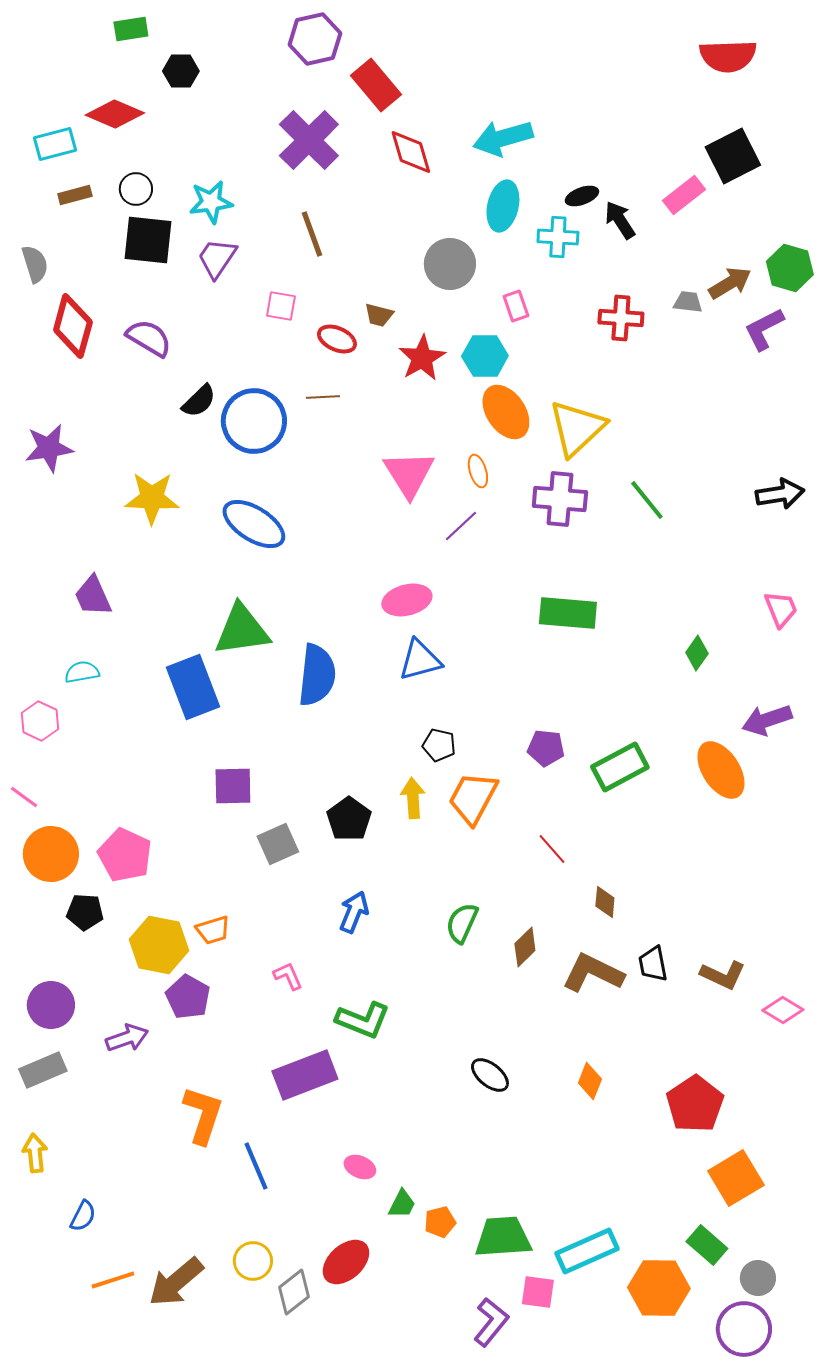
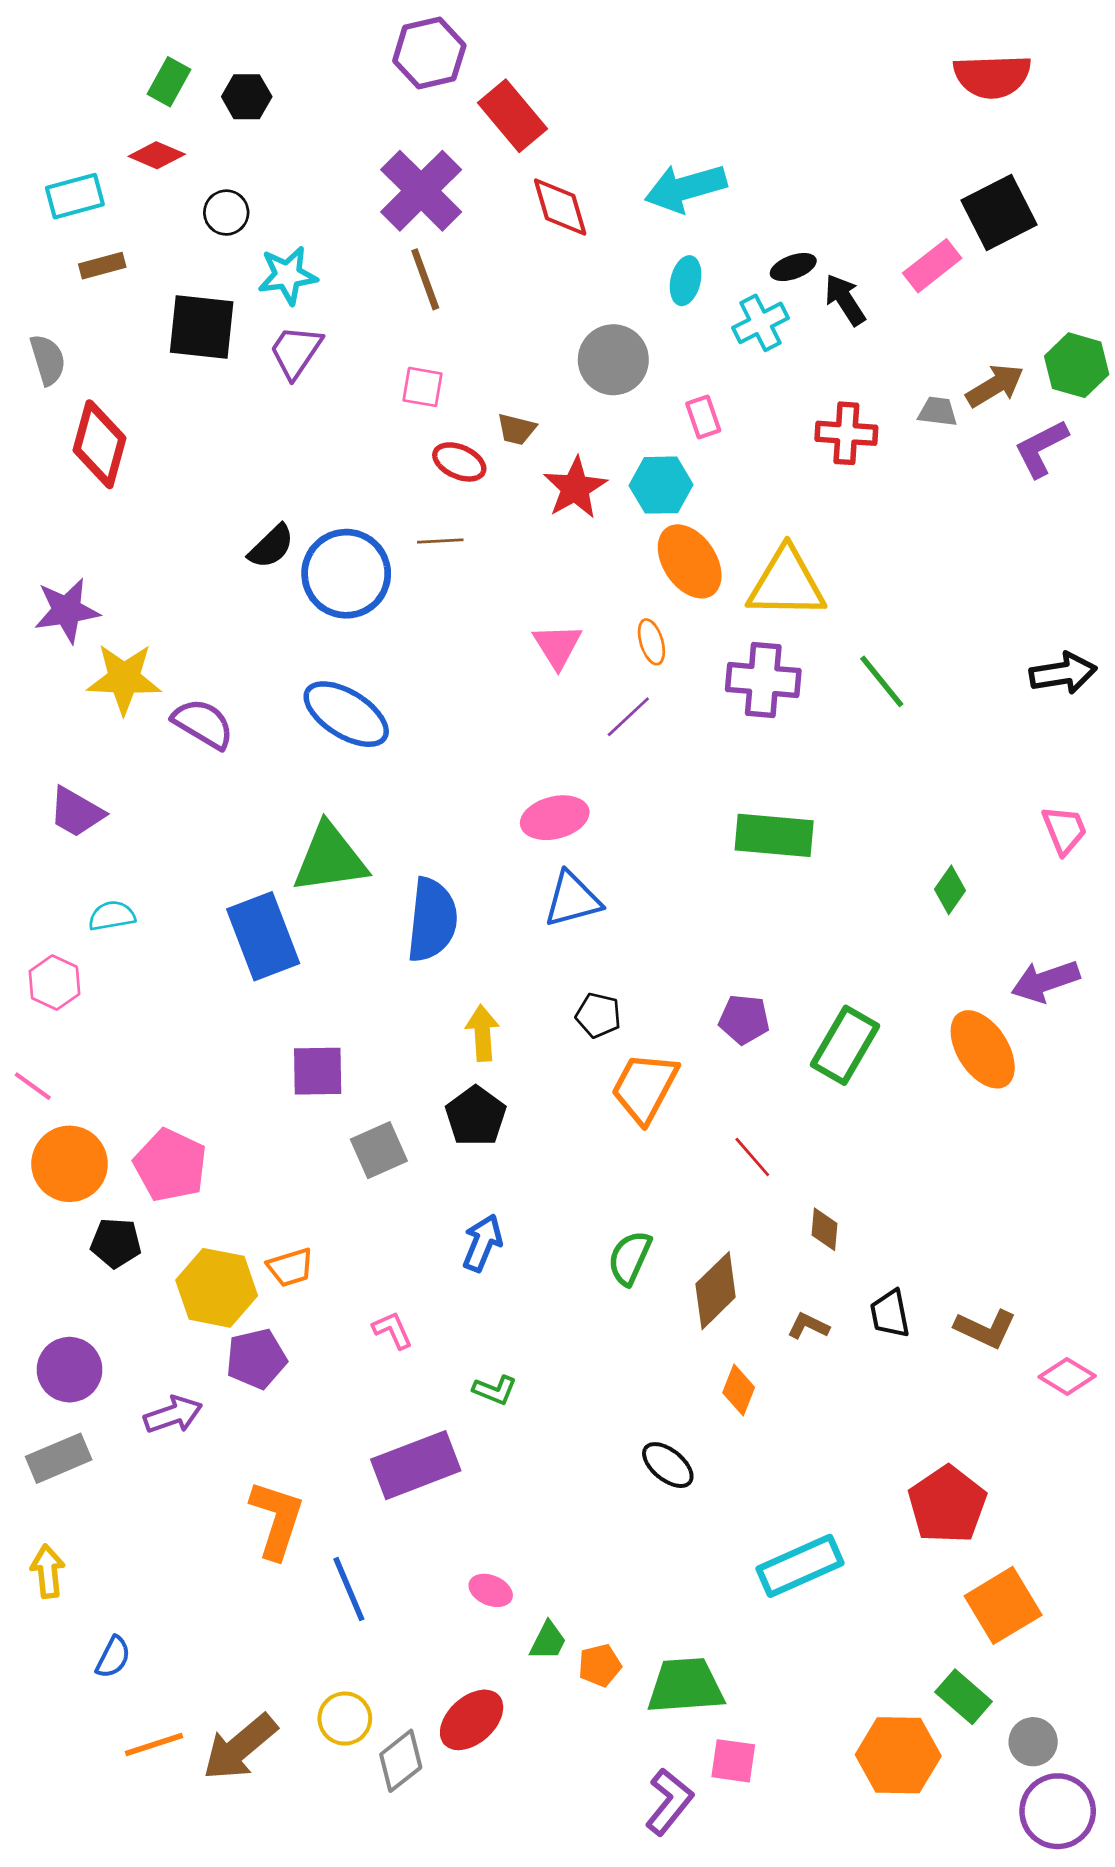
green rectangle: (131, 29) -> (169, 82), moved, turned -52
red diamond: (115, 114) -> (157, 155), size x0.7
black circle: (136, 189) -> (226, 213), moved
cyan ellipse: (503, 206) -> (686, 281), size x0.7
brown line: (312, 234) -> (425, 279), moved
cyan cross: (558, 237) -> (761, 323), turned -30
pink square: (281, 306) -> (423, 387), moved
purple semicircle: (149, 338) -> (203, 724), moved
yellow triangle: (577, 428) -> (786, 583), turned 44
pink triangle: (409, 474) -> (557, 646), size x0.7
yellow star: (152, 498) -> (124, 679), moved
purple trapezoid: (93, 596) -> (76, 812), moved, turned -36
green rectangle: (620, 767) -> (845, 1045), turned -32
yellow arrow: (413, 798) -> (482, 1033), moved
brown diamond: (525, 947) -> (716, 1291), size x1.4
brown L-shape: (593, 973) -> (808, 1326), size x0.5
purple pentagon: (188, 997) -> (256, 1359), turned 30
green L-shape: (363, 1020) -> (495, 1390), size x0.6
orange diamond: (590, 1081) -> (739, 1390), moved
cyan rectangle: (587, 1251) -> (800, 1566), moved
purple circle: (744, 1329) -> (1058, 1811), moved

